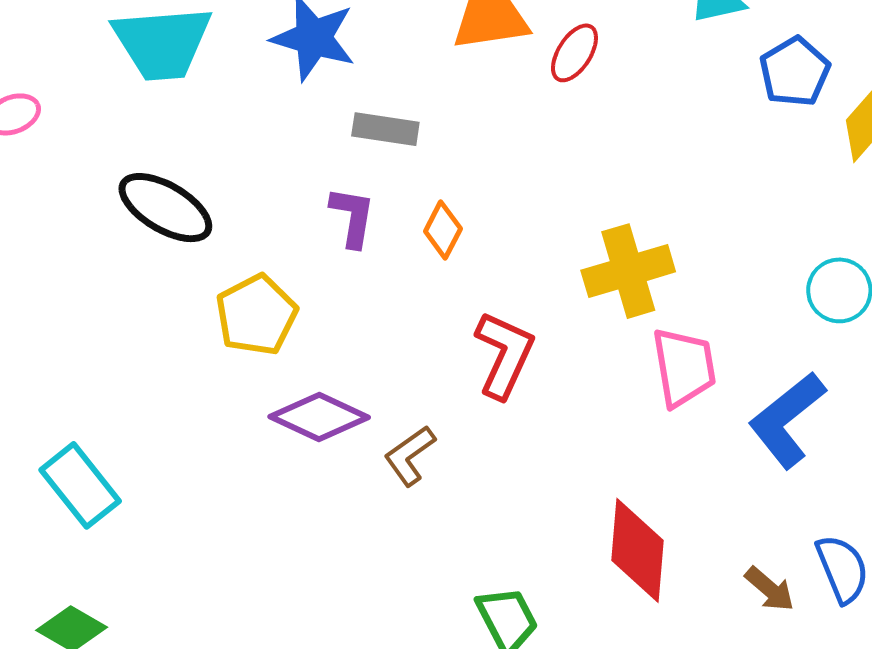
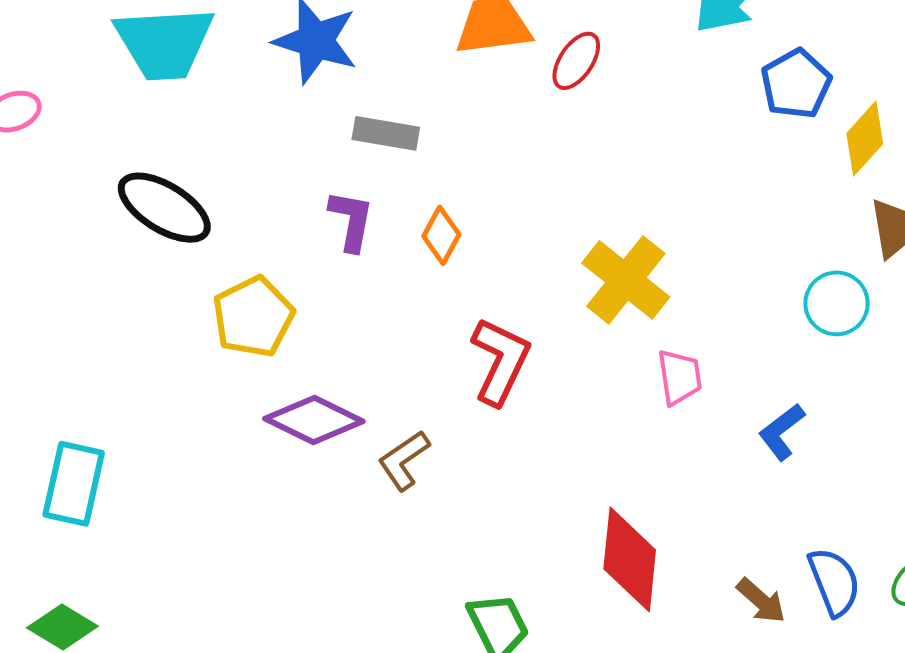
yellow cross: (628, 271) -> (626, 280), turned -36
pink trapezoid: (684, 367) -> (680, 377), size x0.7
blue L-shape: (787, 420) -> (782, 432), size x0.6
cyan rectangle: (80, 485) -> (74, 484), turned 50

